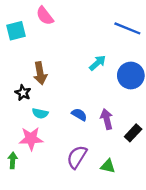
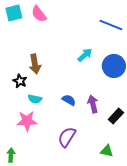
cyan square: (16, 31) -> (14, 13), moved
green arrow: (13, 160) -> (11, 155), moved
green triangle: (108, 166) -> (107, 151), moved

